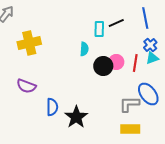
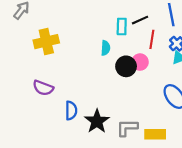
red line: (135, 63) -> (152, 39), moved
gray L-shape: (129, 104) -> (127, 128), moved

